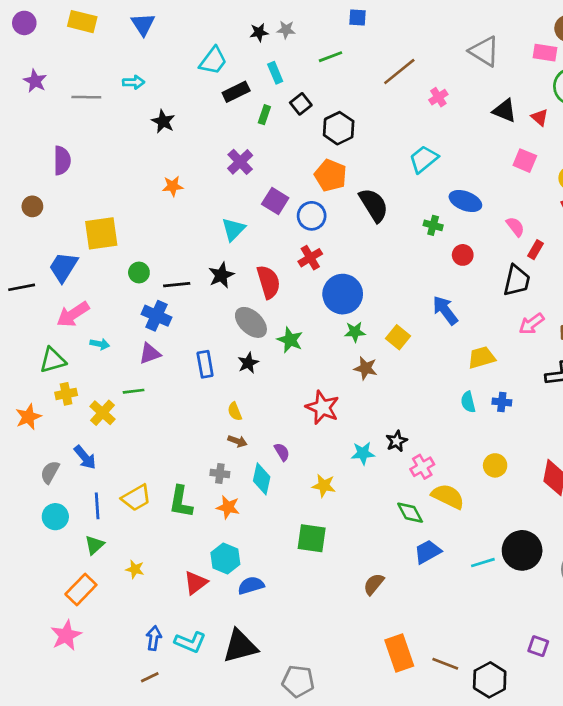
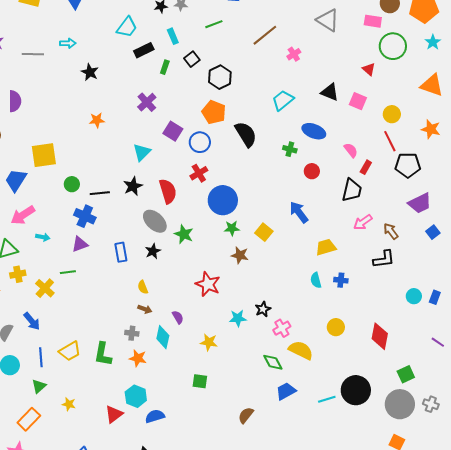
black triangle: (505, 111) -> (330, 92), moved
green square: (312, 538) -> (200, 381), size x0.7

